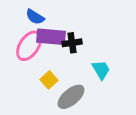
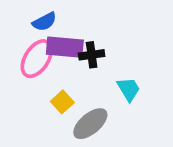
blue semicircle: (35, 17) -> (44, 22), turned -60

